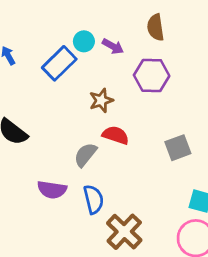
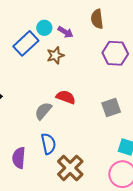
purple hexagon: (152, 75) -> (115, 53), moved
brown star: (101, 100) -> (55, 55), moved
purple semicircle: (52, 190) -> (19, 158), moved, turned 85

